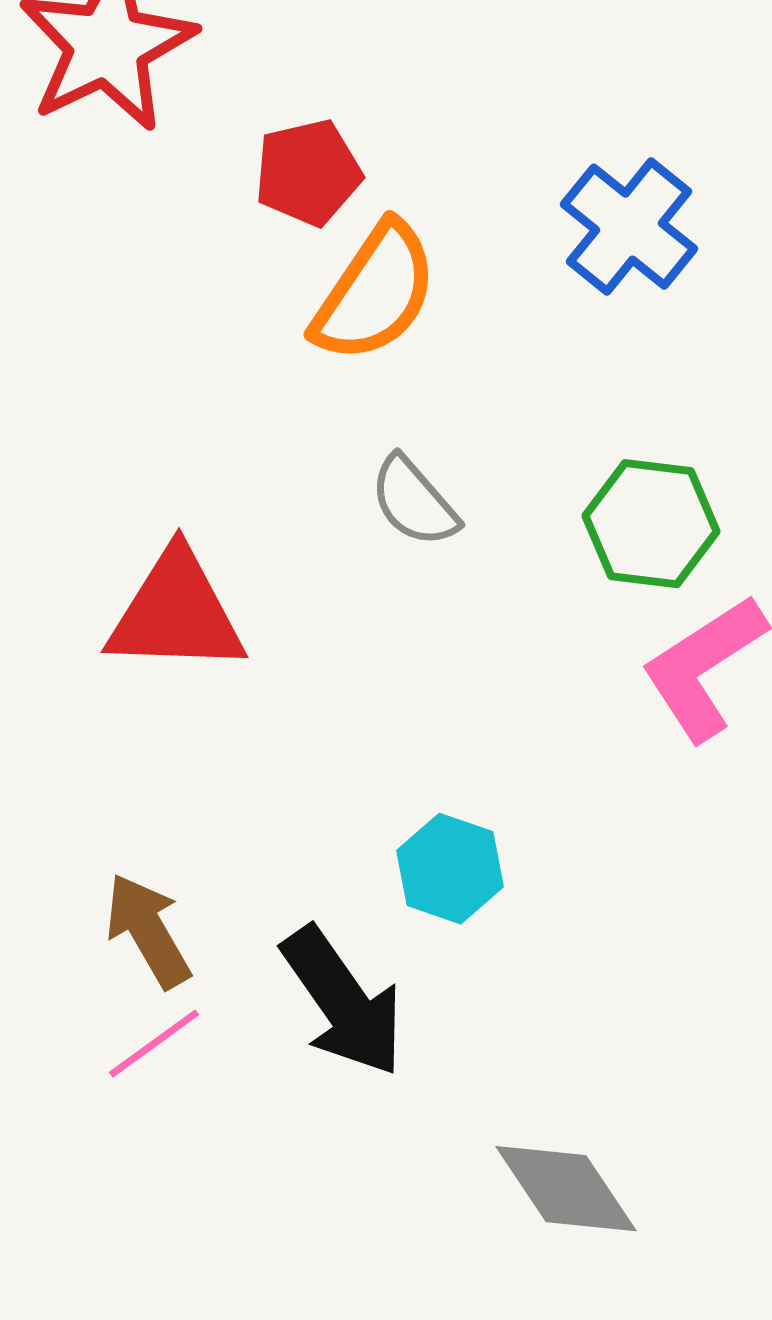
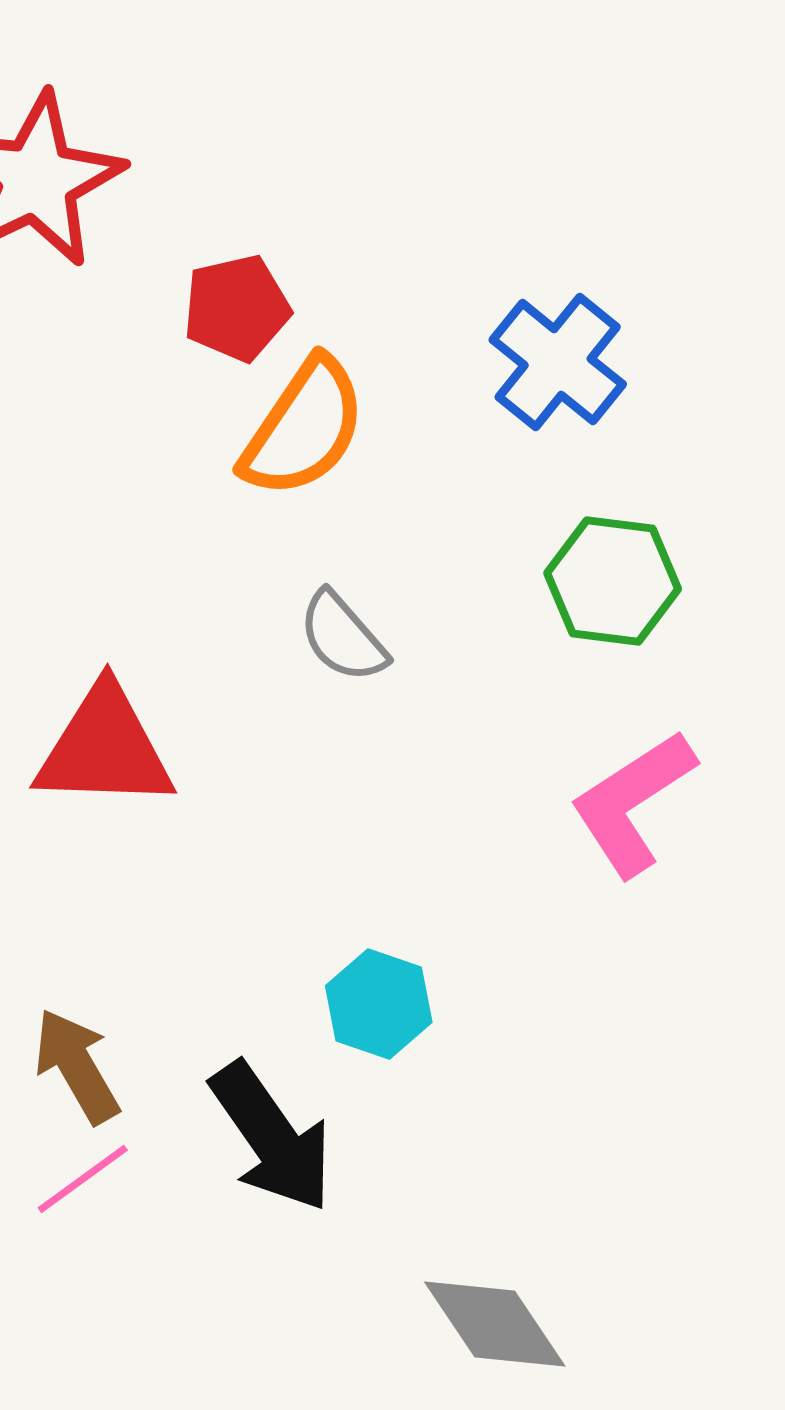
green hexagon: (651, 524) -> (613, 581), moved

